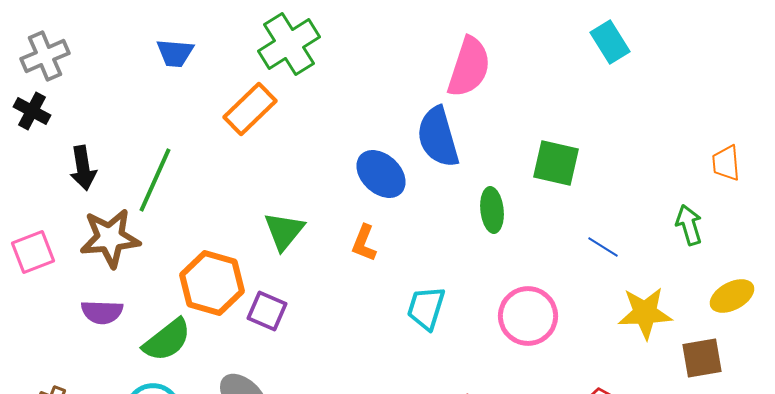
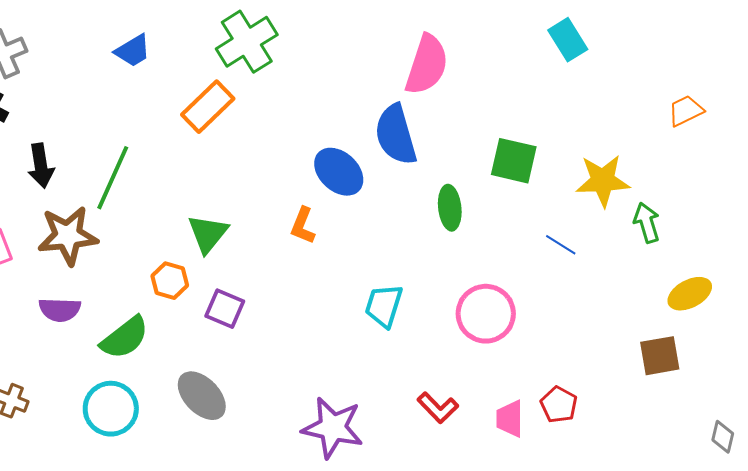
blue trapezoid: (175, 53) -> (133, 51), turned -36
orange trapezoid: (726, 163) -> (686, 111), moved, turned 69
green triangle: (284, 231) -> (208, 234), moved
orange L-shape: (364, 243) -> (303, 226), moved
orange hexagon: (212, 283) -> (170, 281), size x0.6
yellow star: (645, 313) -> (603, 181), moved

